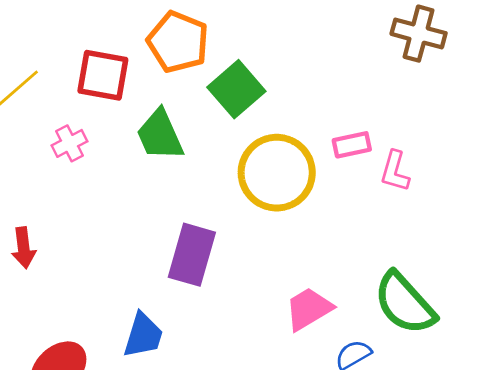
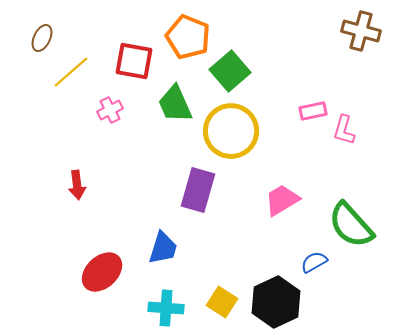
yellow circle: (277, 173) -> (231, 131), moved
pink trapezoid: (309, 309) -> (282, 200), moved

